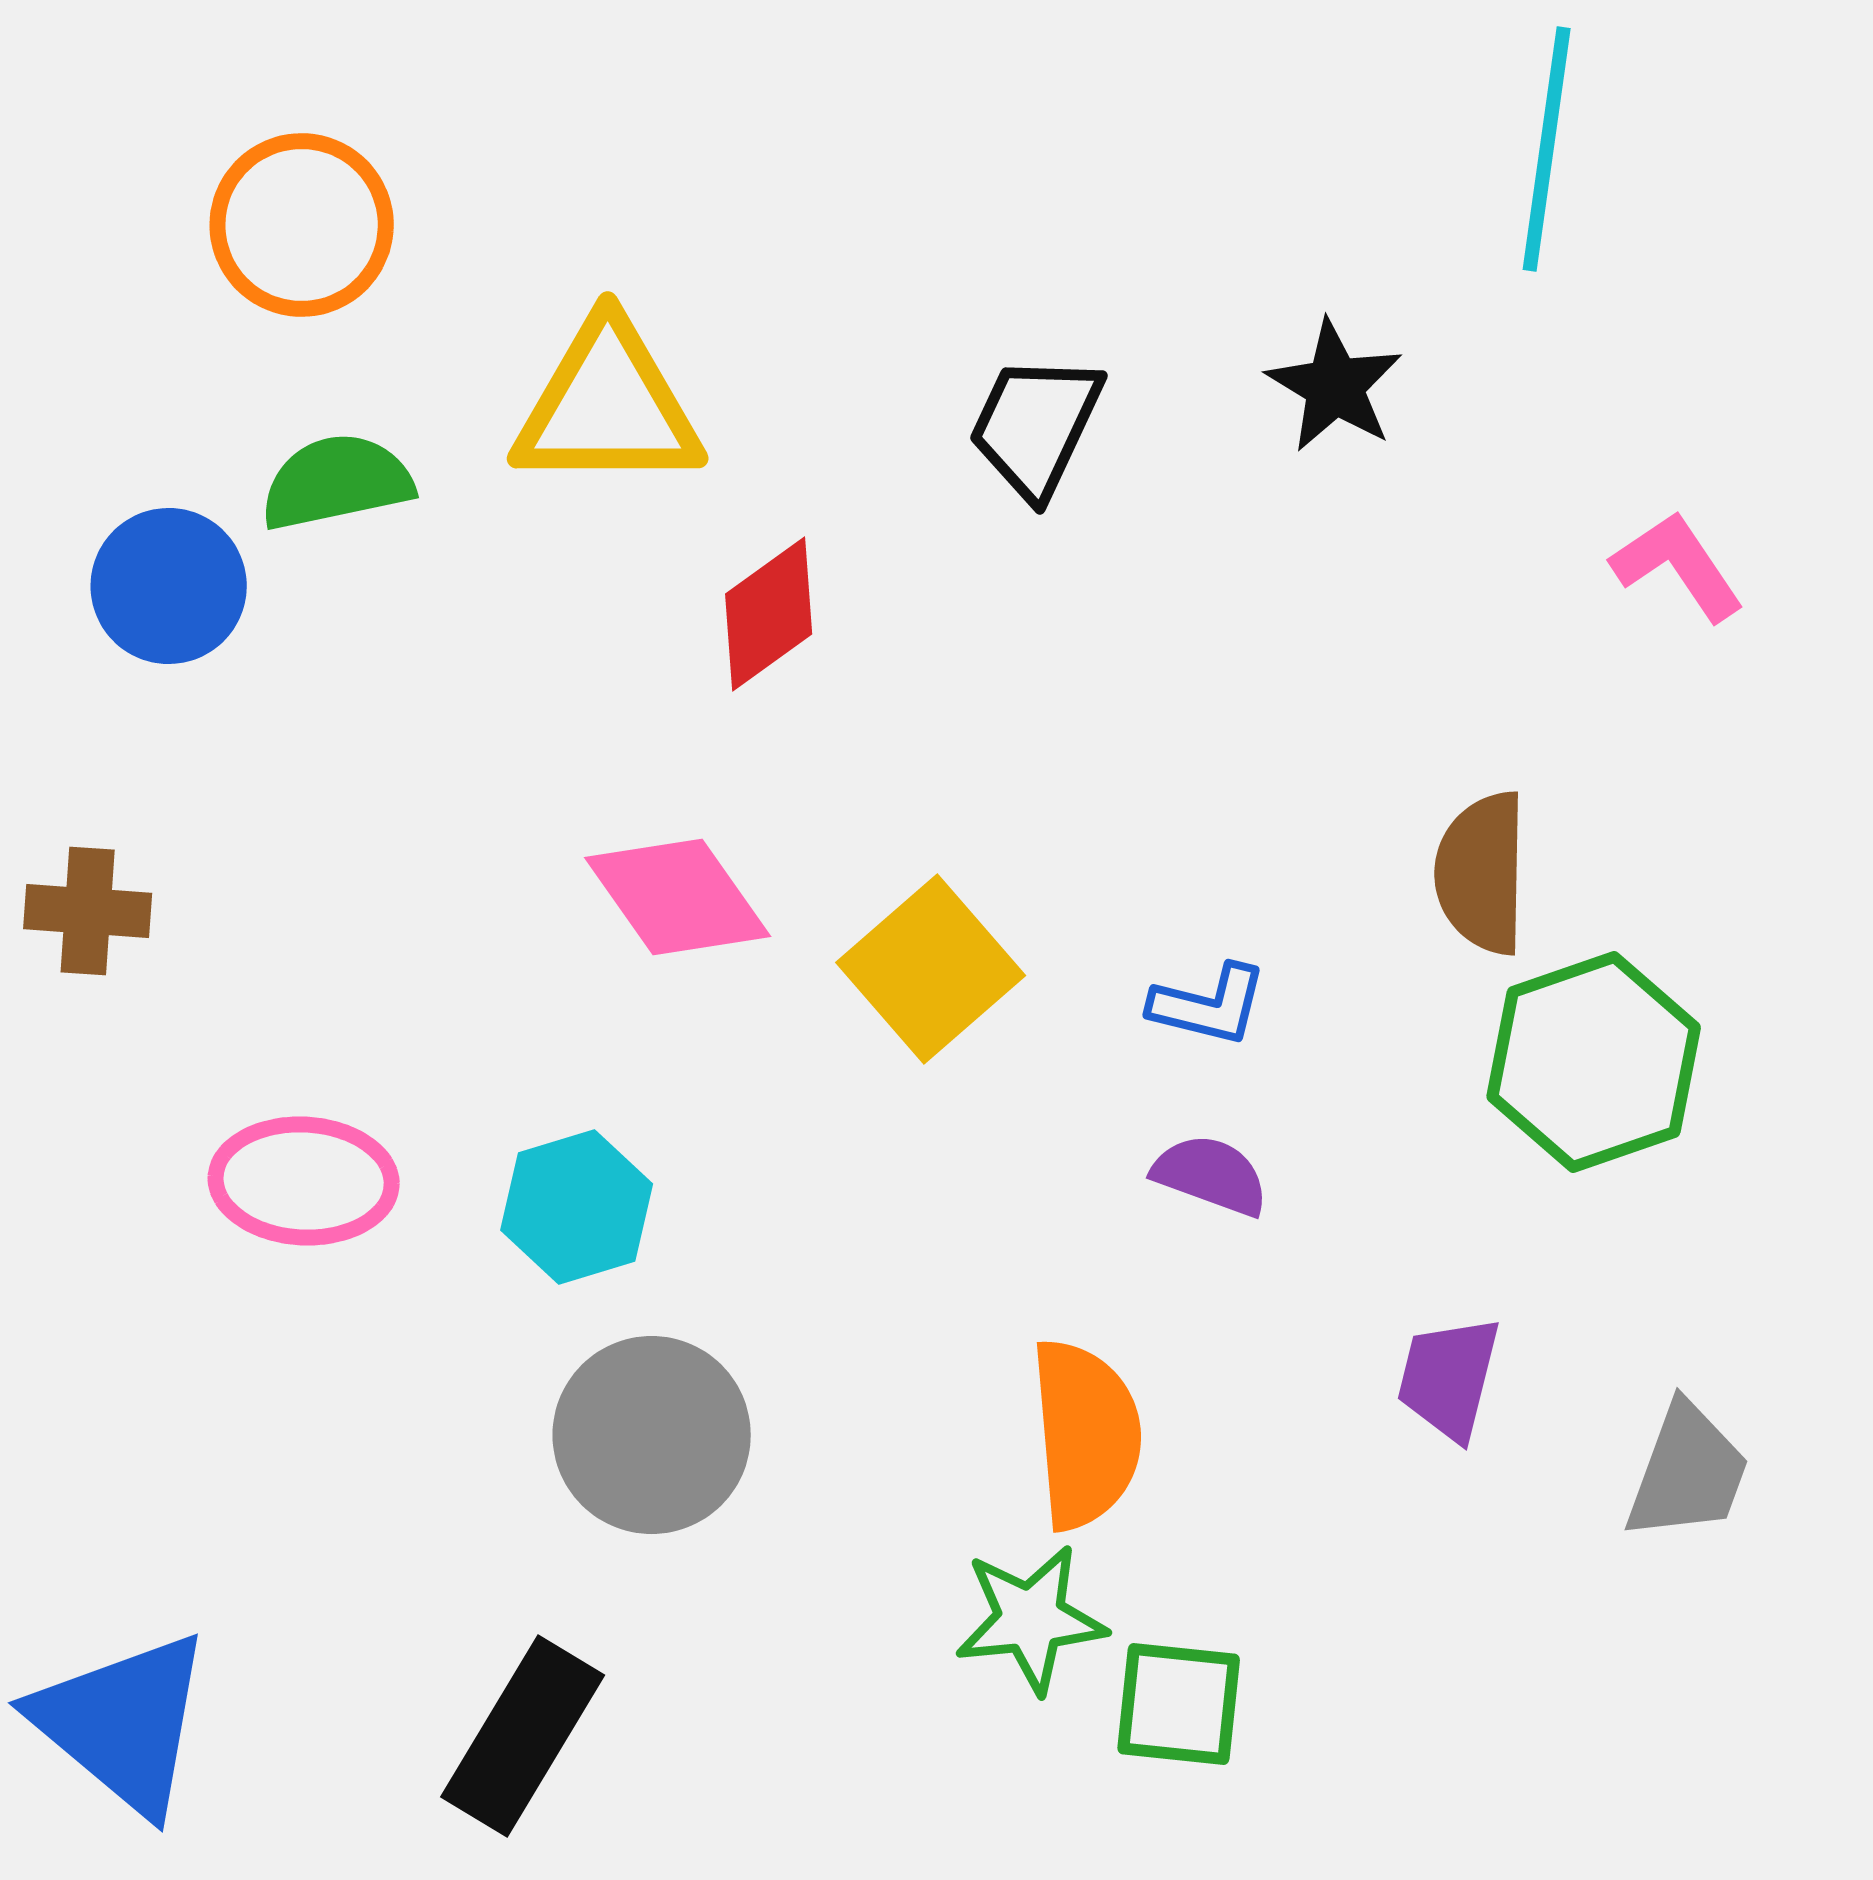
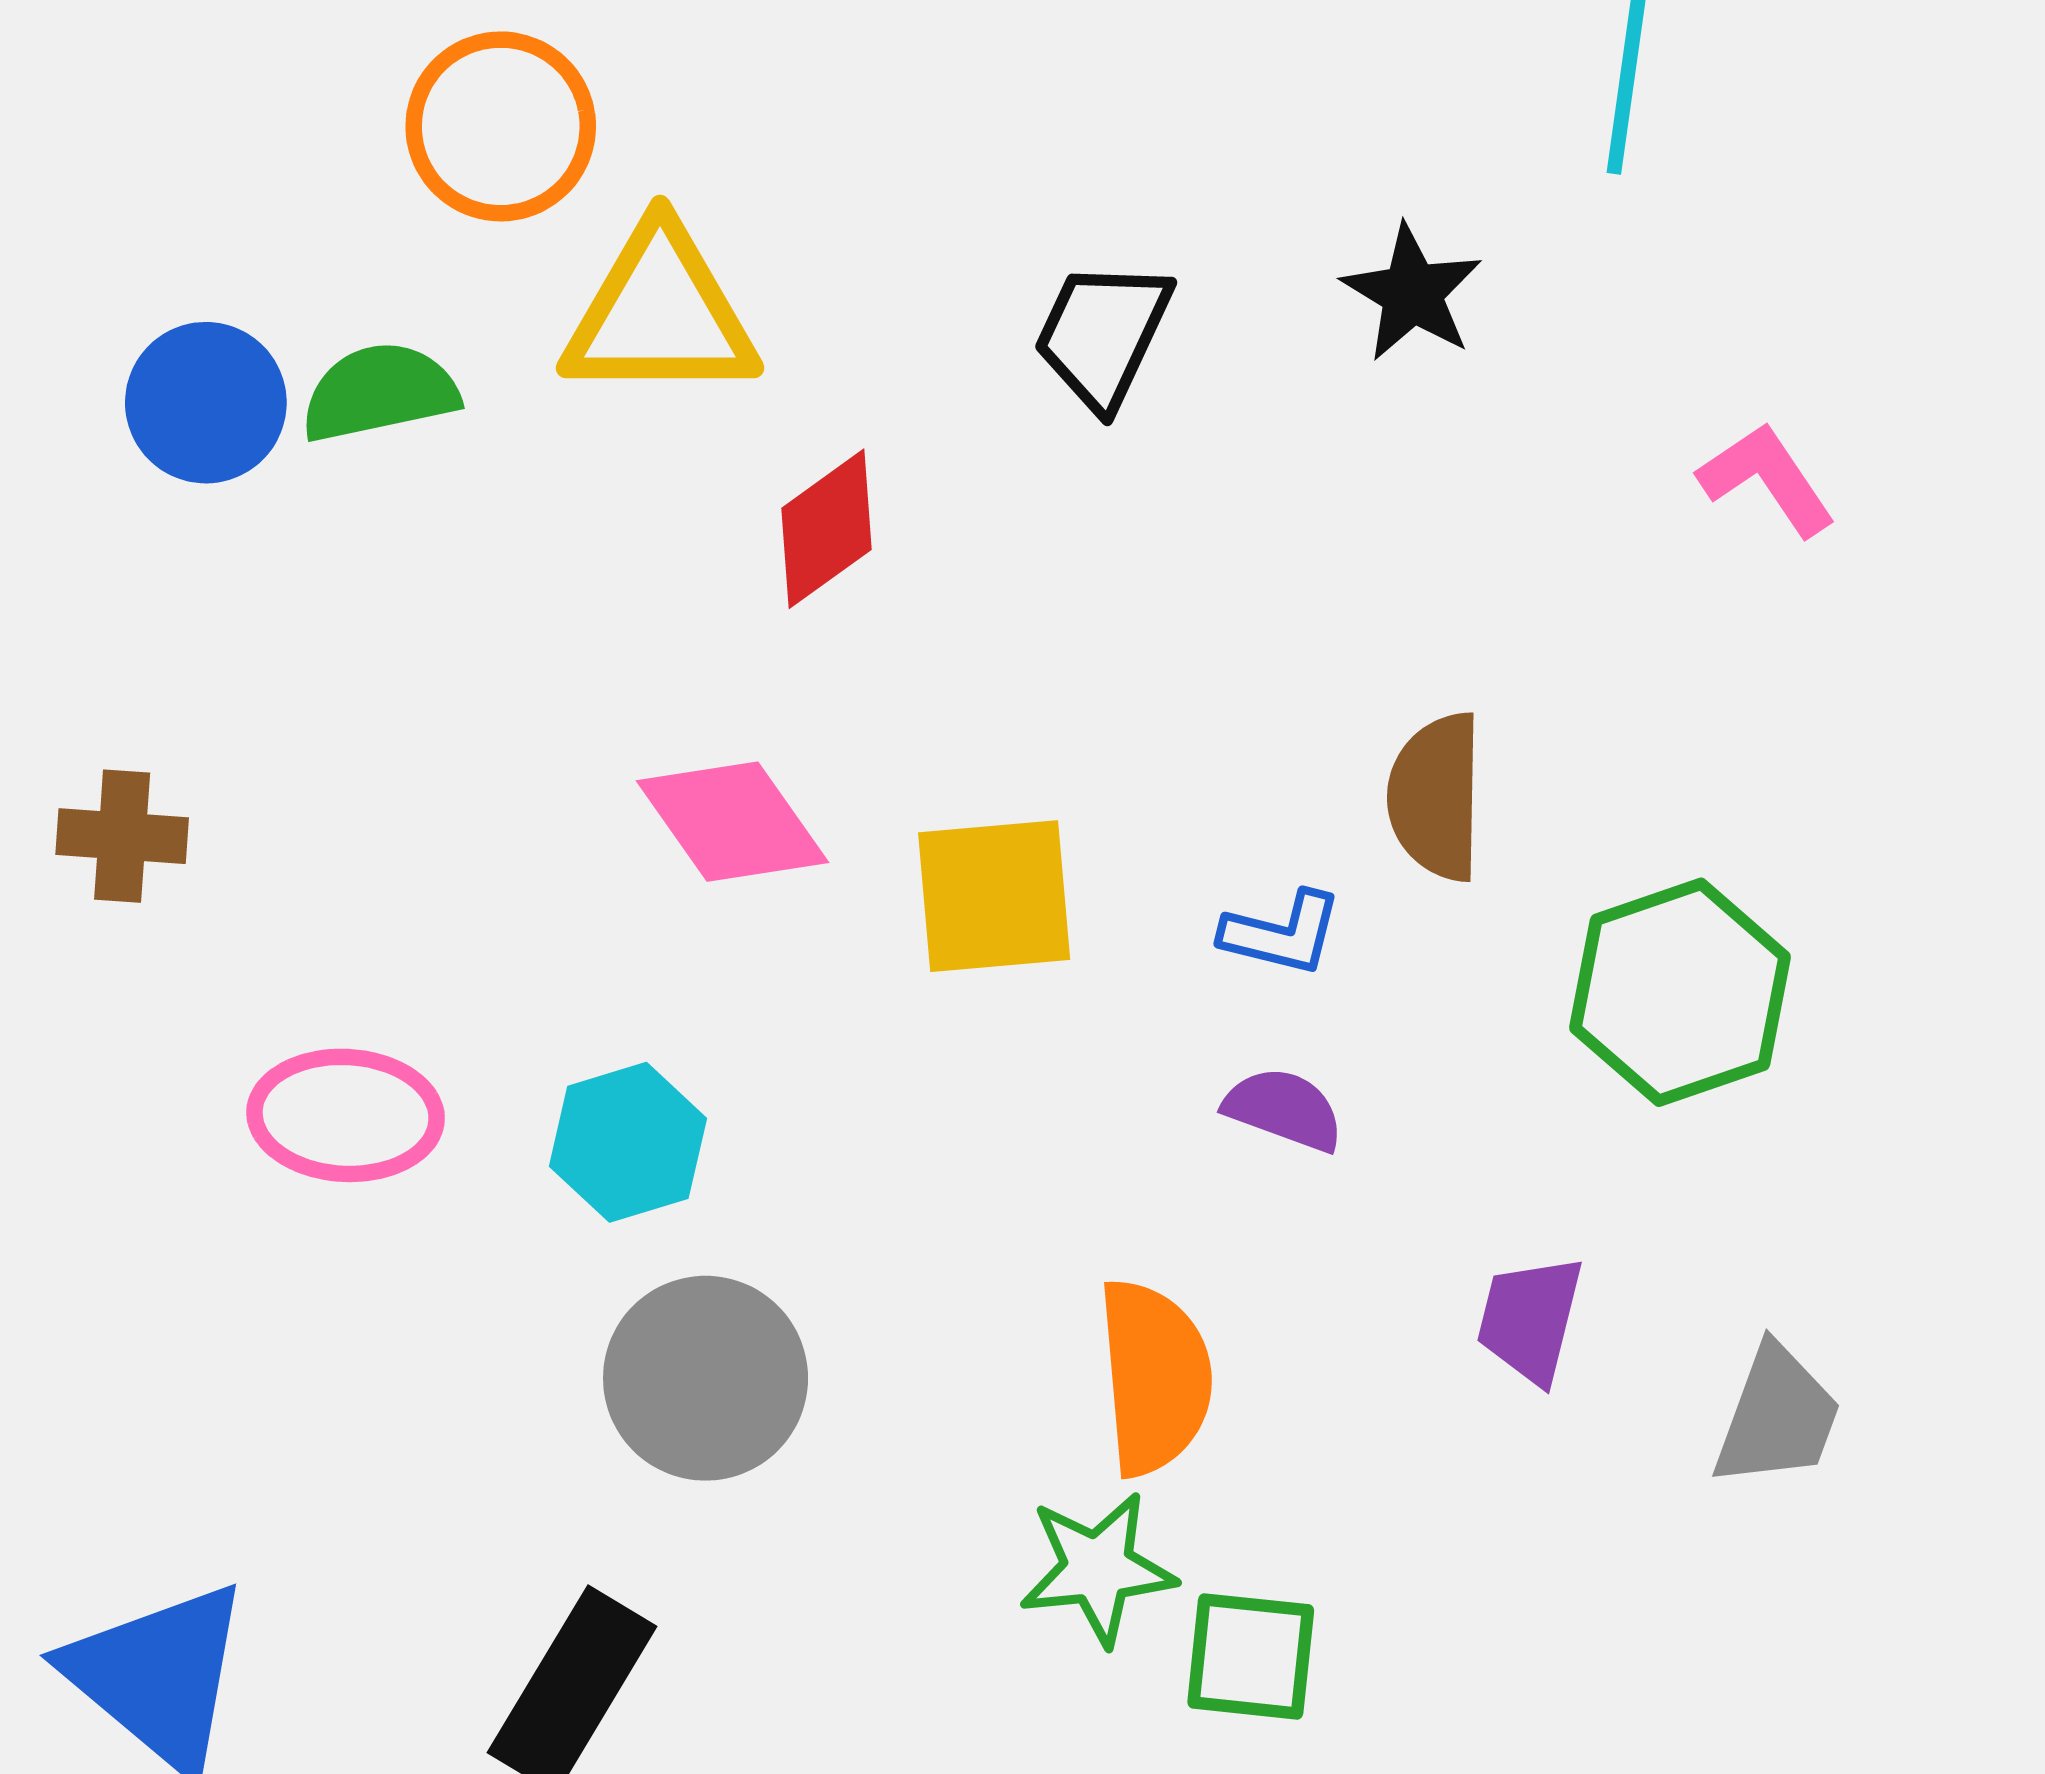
orange circle: (302, 225) -> (501, 126), moved
blue circle: (169, 586) -> (206, 403), moved
brown semicircle: (1482, 873) -> (1436, 797), moved
yellow square: (931, 969) -> (994, 896), turned 36

